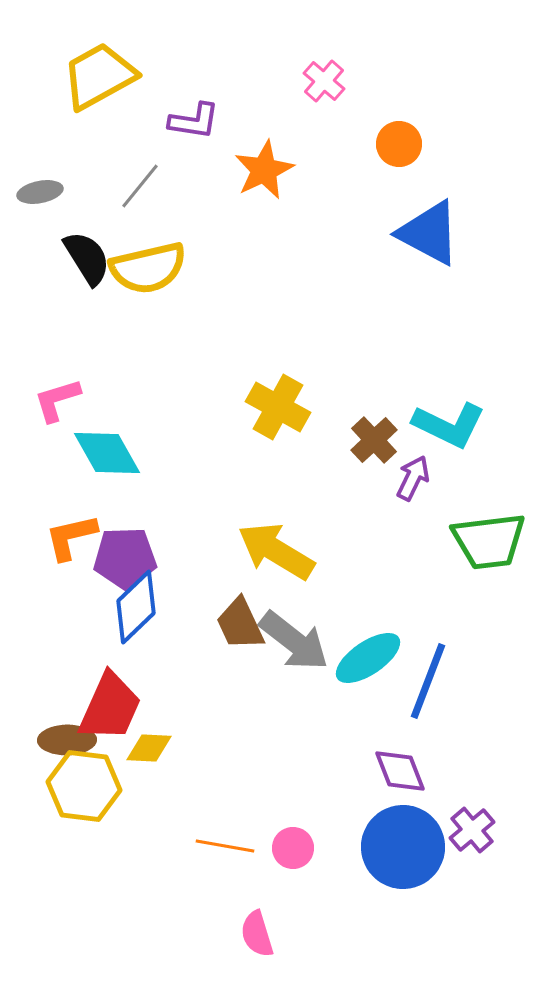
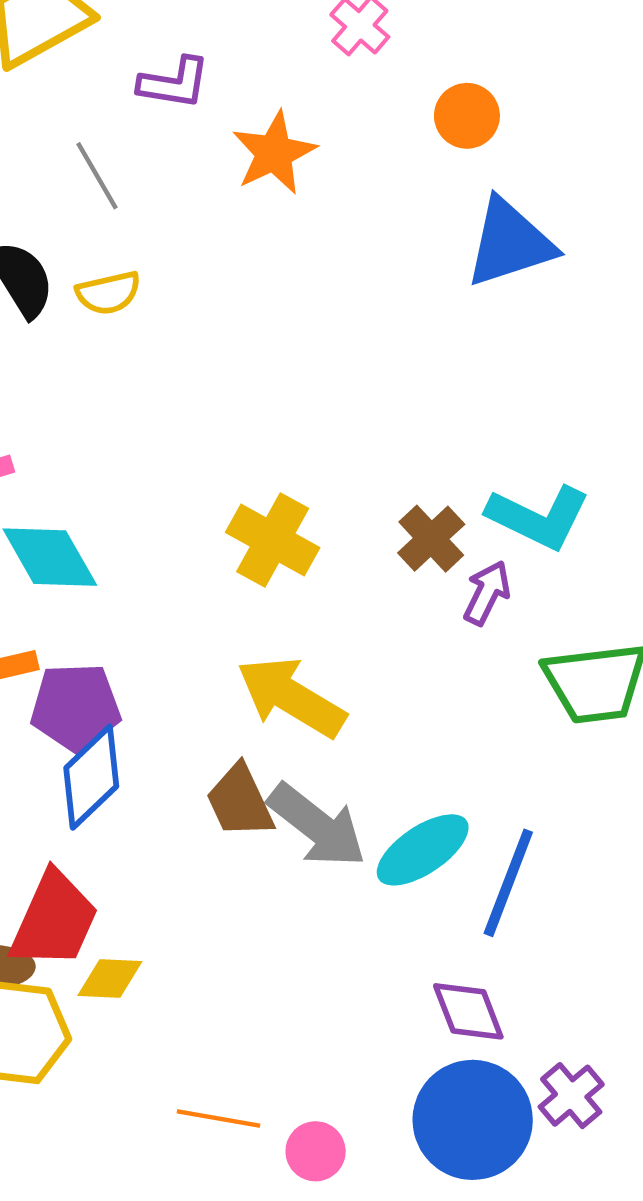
gray line: (140, 186) -> (97, 176), turned -69
blue triangle: (429, 233) -> (510, 243), turned -46
yellow semicircle: (148, 268) -> (108, 293), size x0.6
yellow cross: (278, 407) -> (273, 540), moved
pink circle: (293, 848) -> (316, 1151), moved

